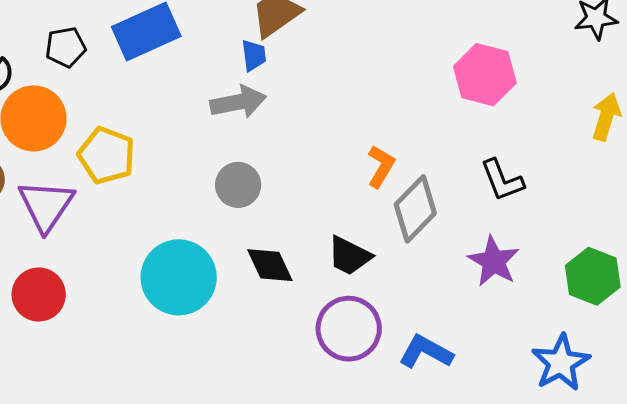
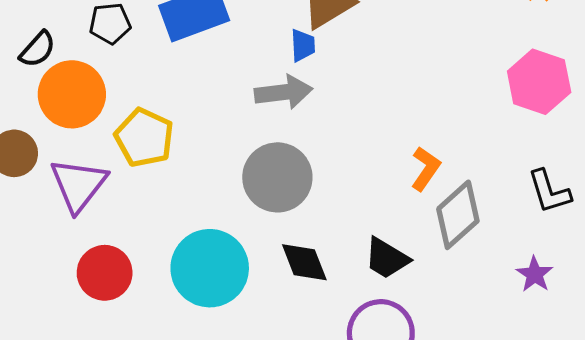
gray circle: (238, 185) -> (277, 177), size x1.5
purple star: (494, 261) -> (535, 274), size x0.7
red circle: (39, 294) -> (105, 273), moved

